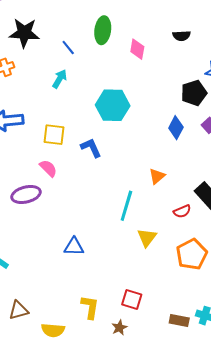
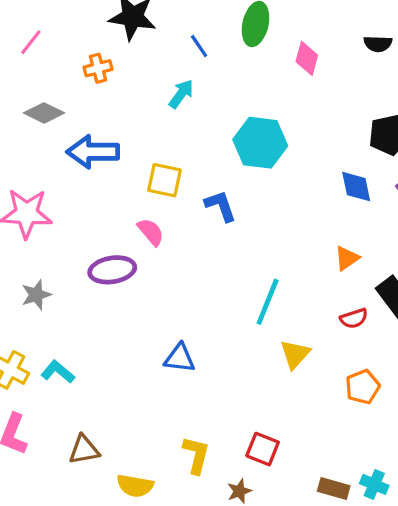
blue diamond: (176, 128) -> (356, 187), turned -45
orange triangle: (157, 176) -> (347, 258), moved
orange pentagon: (192, 254) -> (363, 387), size x0.7

